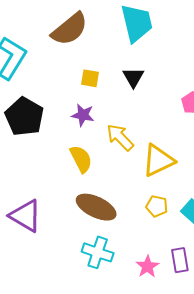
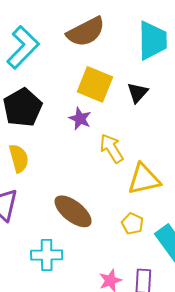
yellow square: (90, 78) -> (95, 84), size x1.8
yellow semicircle: (81, 159) -> (19, 158), moved
cyan cross: (98, 252) -> (47, 255), moved, turned -32

